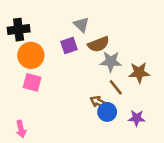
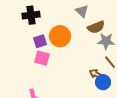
purple square: (69, 46) -> (40, 41), moved
orange circle: (31, 55) -> (60, 36), moved

